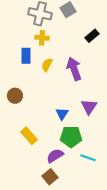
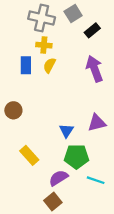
black rectangle: (92, 36) -> (92, 30), moved
yellow semicircle: (47, 65) -> (49, 65), moved
purple arrow: (74, 69) -> (95, 69), moved
purple triangle: (89, 107) -> (97, 123), turned 42

